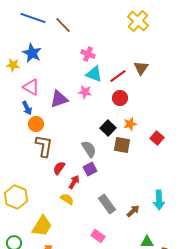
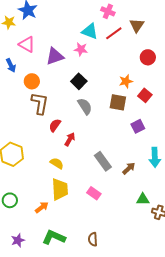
pink cross: (88, 54) -> (108, 11), moved
red circle: (120, 98) -> (148, 57), moved
blue arrow: (27, 108) -> (11, 65), moved
black square: (108, 128) -> (79, 81), moved
red square: (157, 138) -> (145, 95), moved
purple square: (90, 169) -> (138, 126), moved
yellow semicircle: (67, 199) -> (57, 163), moved
yellow trapezoid: (42, 226) -> (60, 189), moved, turned -35

